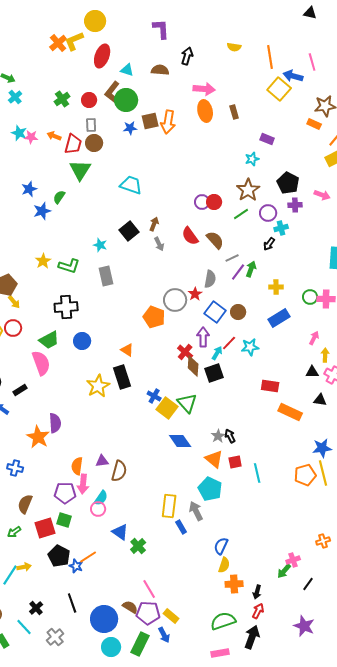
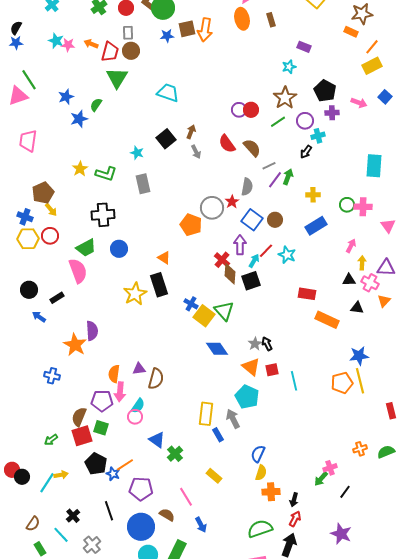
cyan star: (250, 347) -> (287, 255), turned 30
brown semicircle: (25, 504) -> (79, 417), moved
purple pentagon: (148, 613) -> (141, 489), moved
yellow rectangle: (171, 616) -> (214, 476), moved
blue arrow: (164, 635) -> (201, 525), moved

